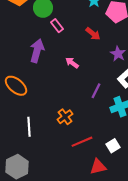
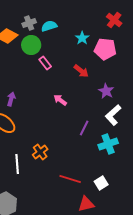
purple arrow: (37, 51) -> (11, 99), moved, size x0.6
orange cross: (65, 117) -> (40, 152), moved
red line: (82, 142) -> (70, 179), turned 40

